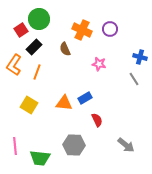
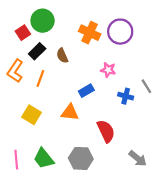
purple circle: (110, 29) -> (120, 32), size x1.5
brown semicircle: (65, 49) -> (62, 56), moved
blue cross: (140, 57) -> (126, 96), moved
blue rectangle: (85, 98) -> (86, 91), moved
red semicircle: (97, 120) -> (106, 131), size x1.5
green trapezoid: (40, 158) -> (44, 158), moved, turned 45

